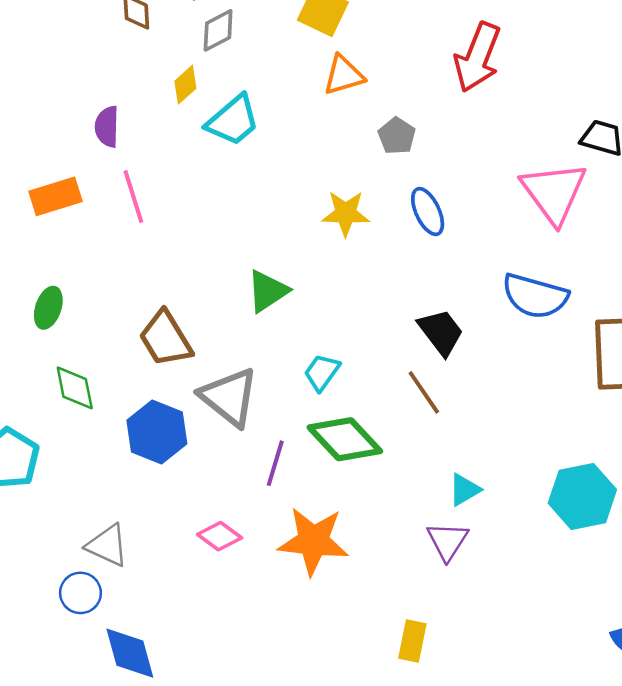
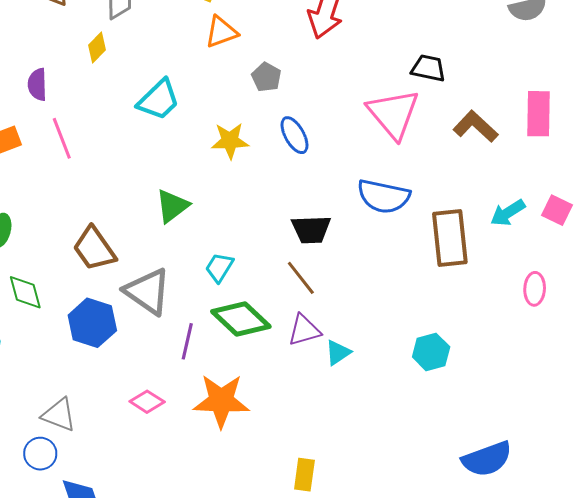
cyan trapezoid: (233, 120) -> (159, 100), moved
black trapezoid: (441, 332) -> (311, 229), turned 129
cyan hexagon: (582, 496) -> (431, 352), size x0.7
purple triangle: (447, 541) -> (304, 330), moved, turned 45

